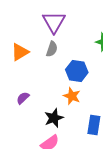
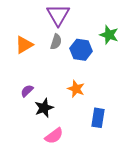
blue hexagon: (77, 71) -> (81, 50), moved
black star: (54, 118) -> (44, 108), moved

